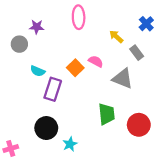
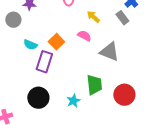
yellow arrow: (116, 37) -> (93, 17), moved
gray rectangle: (137, 53) -> (122, 18), moved
orange square: (75, 68) -> (56, 42), moved
cyan star: (70, 144) -> (73, 101), moved

